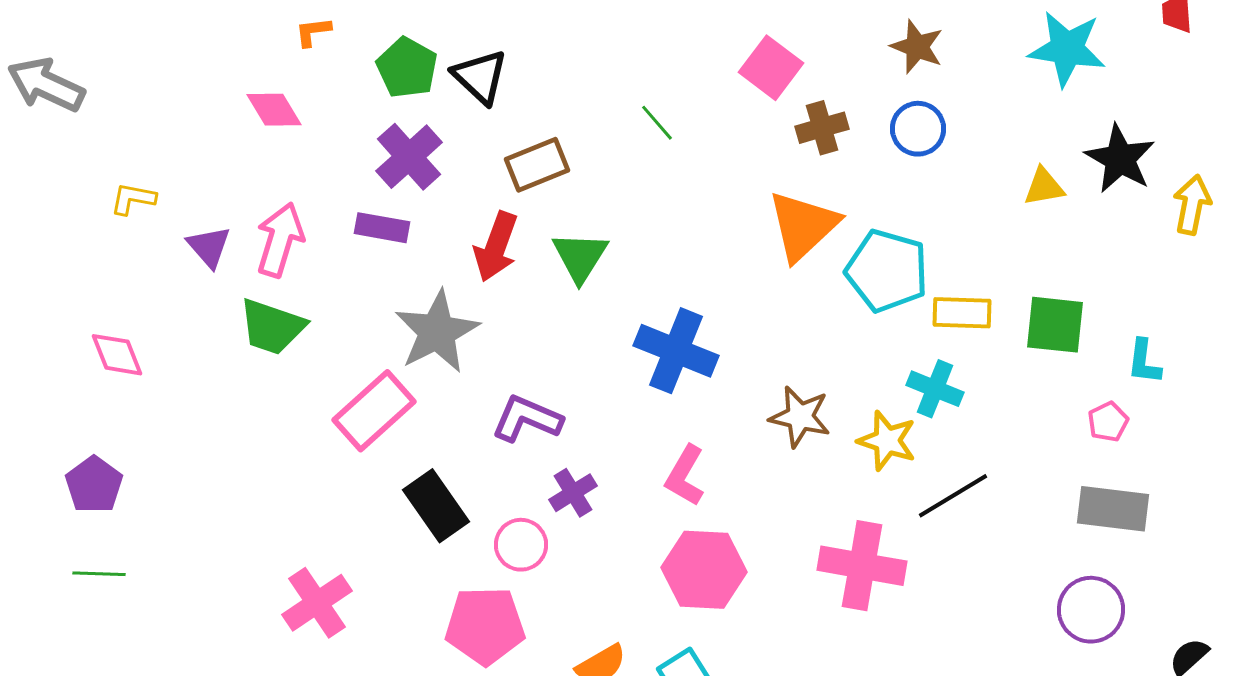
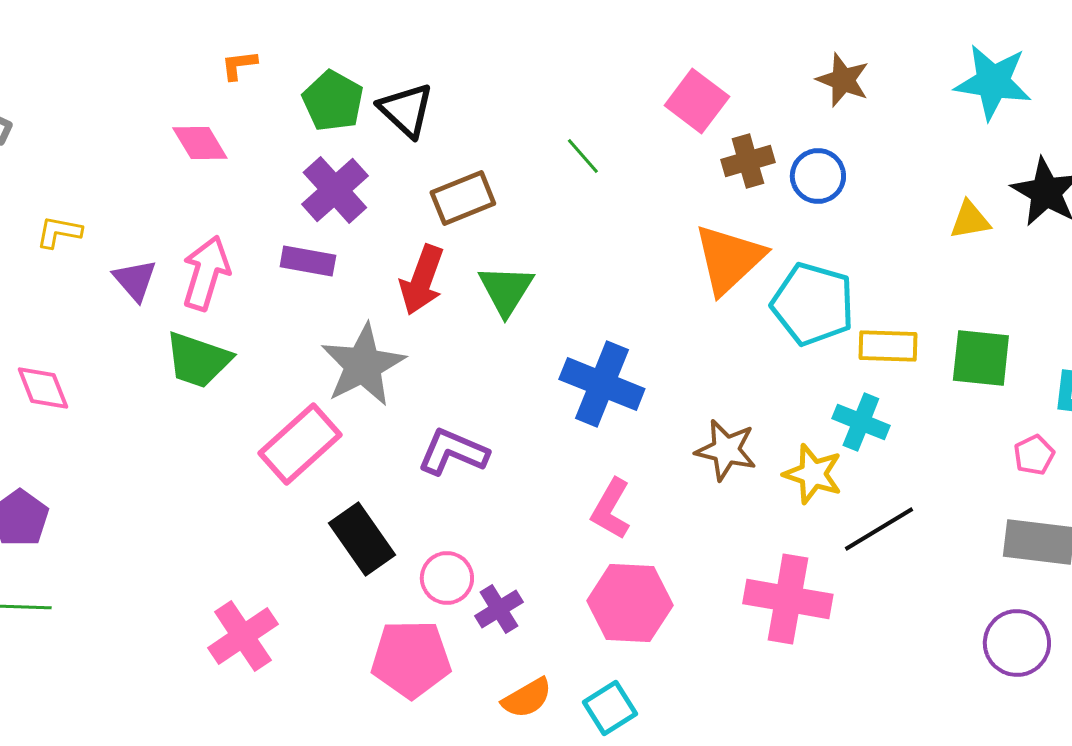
blue circle: (918, 129) -> (818, 176), moved
purple cross: (573, 493) -> (499, 609), moved

